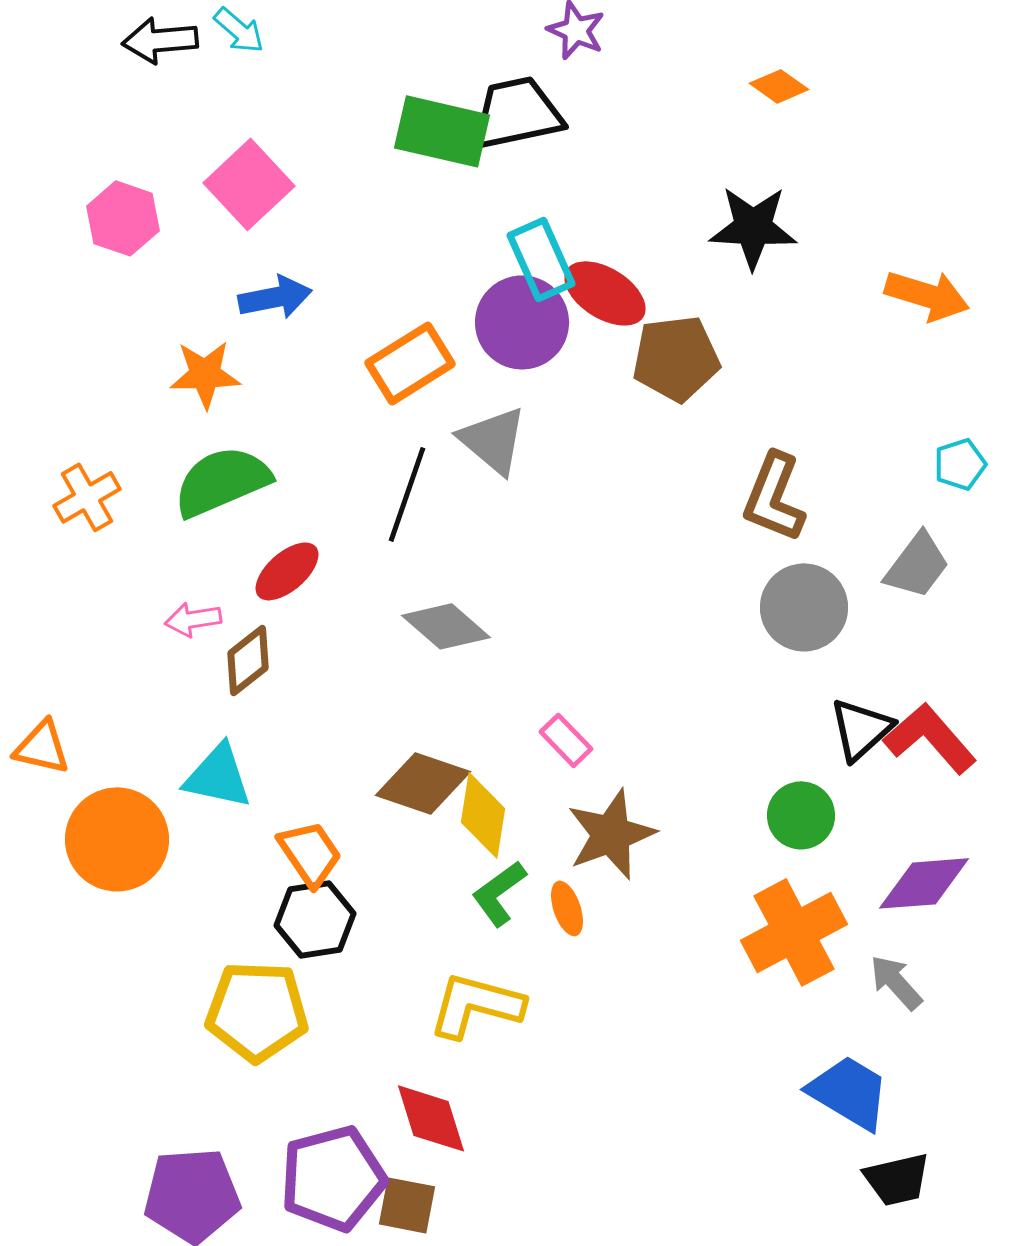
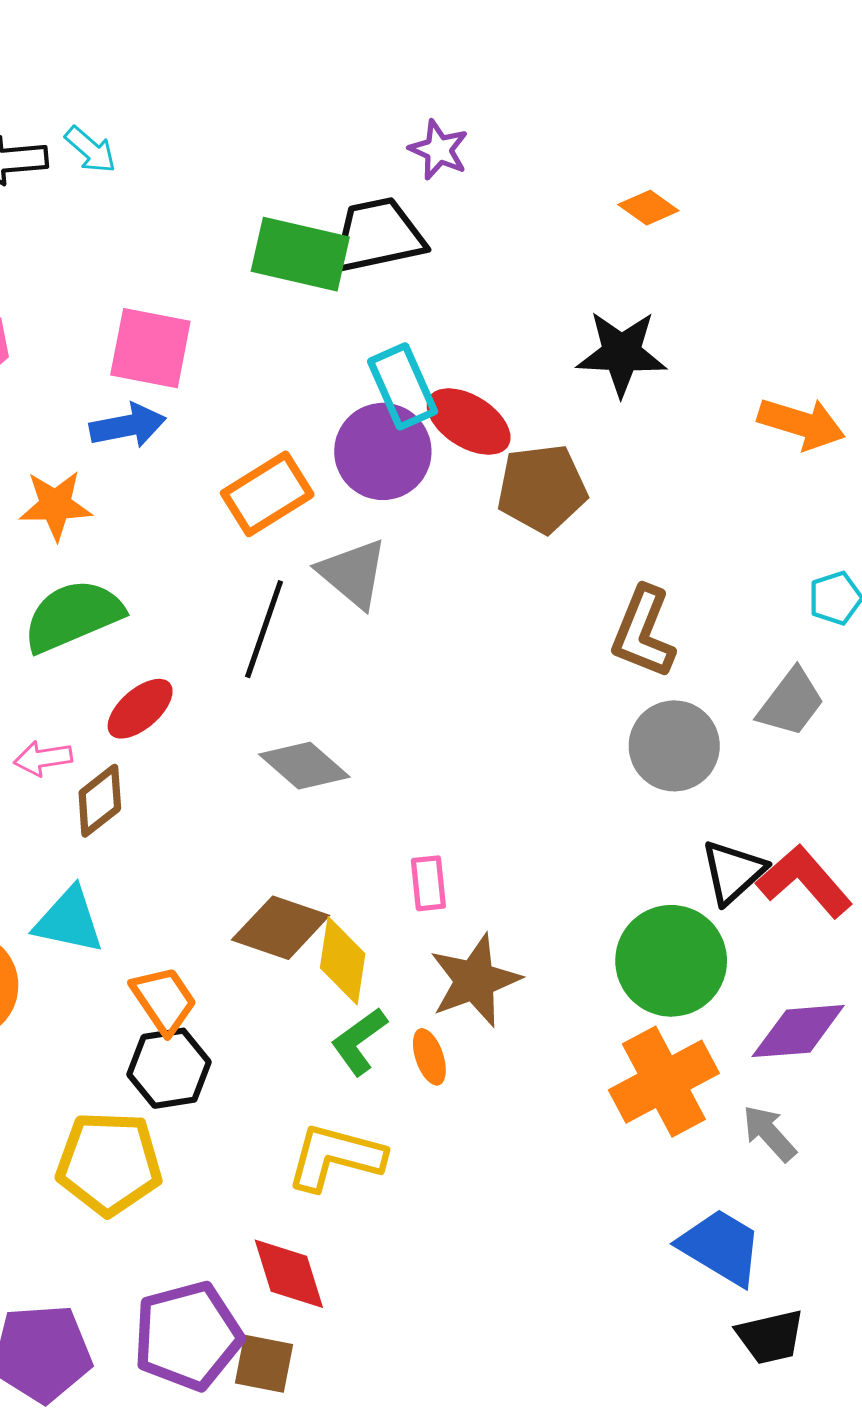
pink square: (249, 184) -> (150, 348), moved, turned -36
pink rectangle: (566, 740) -> (428, 883), turned 38
green circle: (801, 815) -> (671, 961), size x1.6

